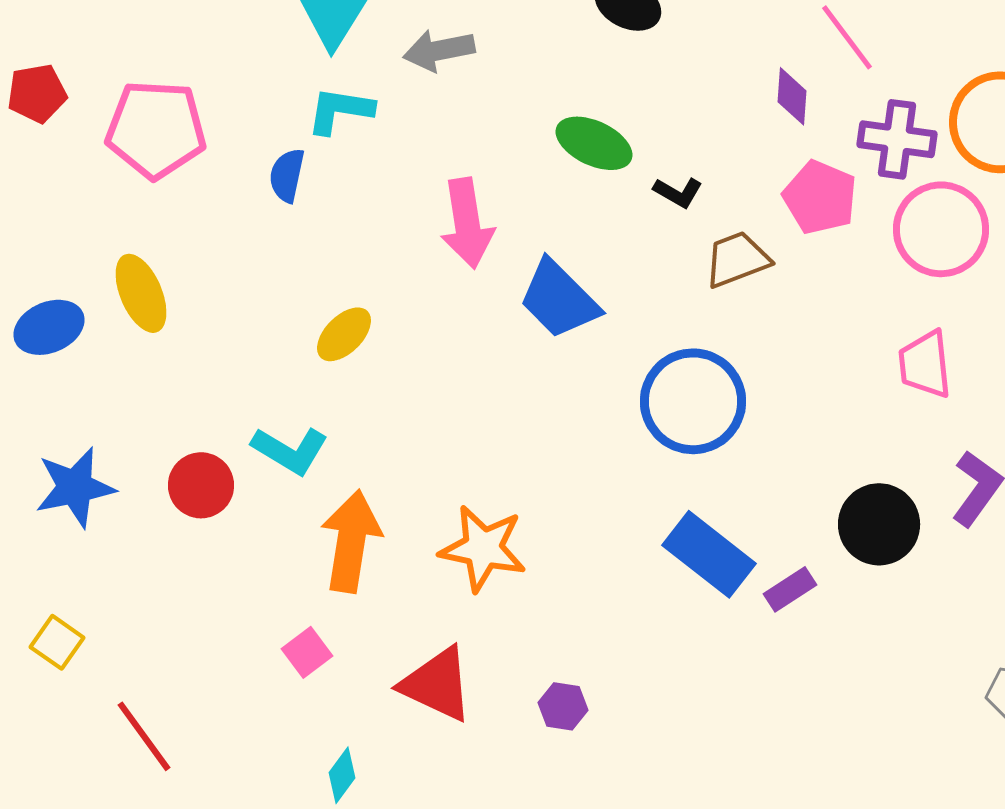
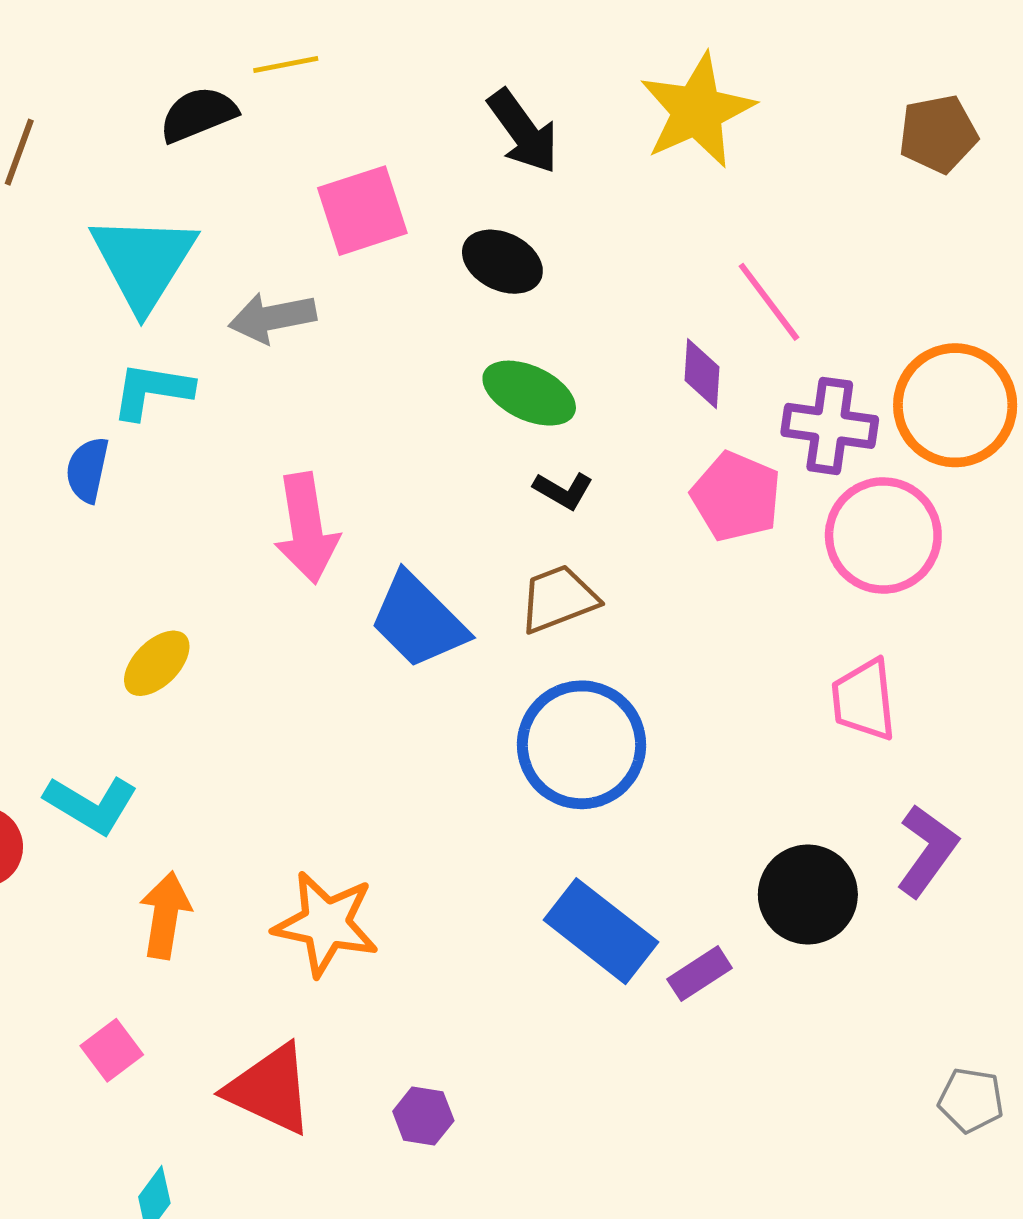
green ellipse: (594, 143) -> (529, 393), moved
brown trapezoid: (737, 259) -> (558, 599), moved
orange arrow: (351, 541) -> (165, 915), size x0.7

